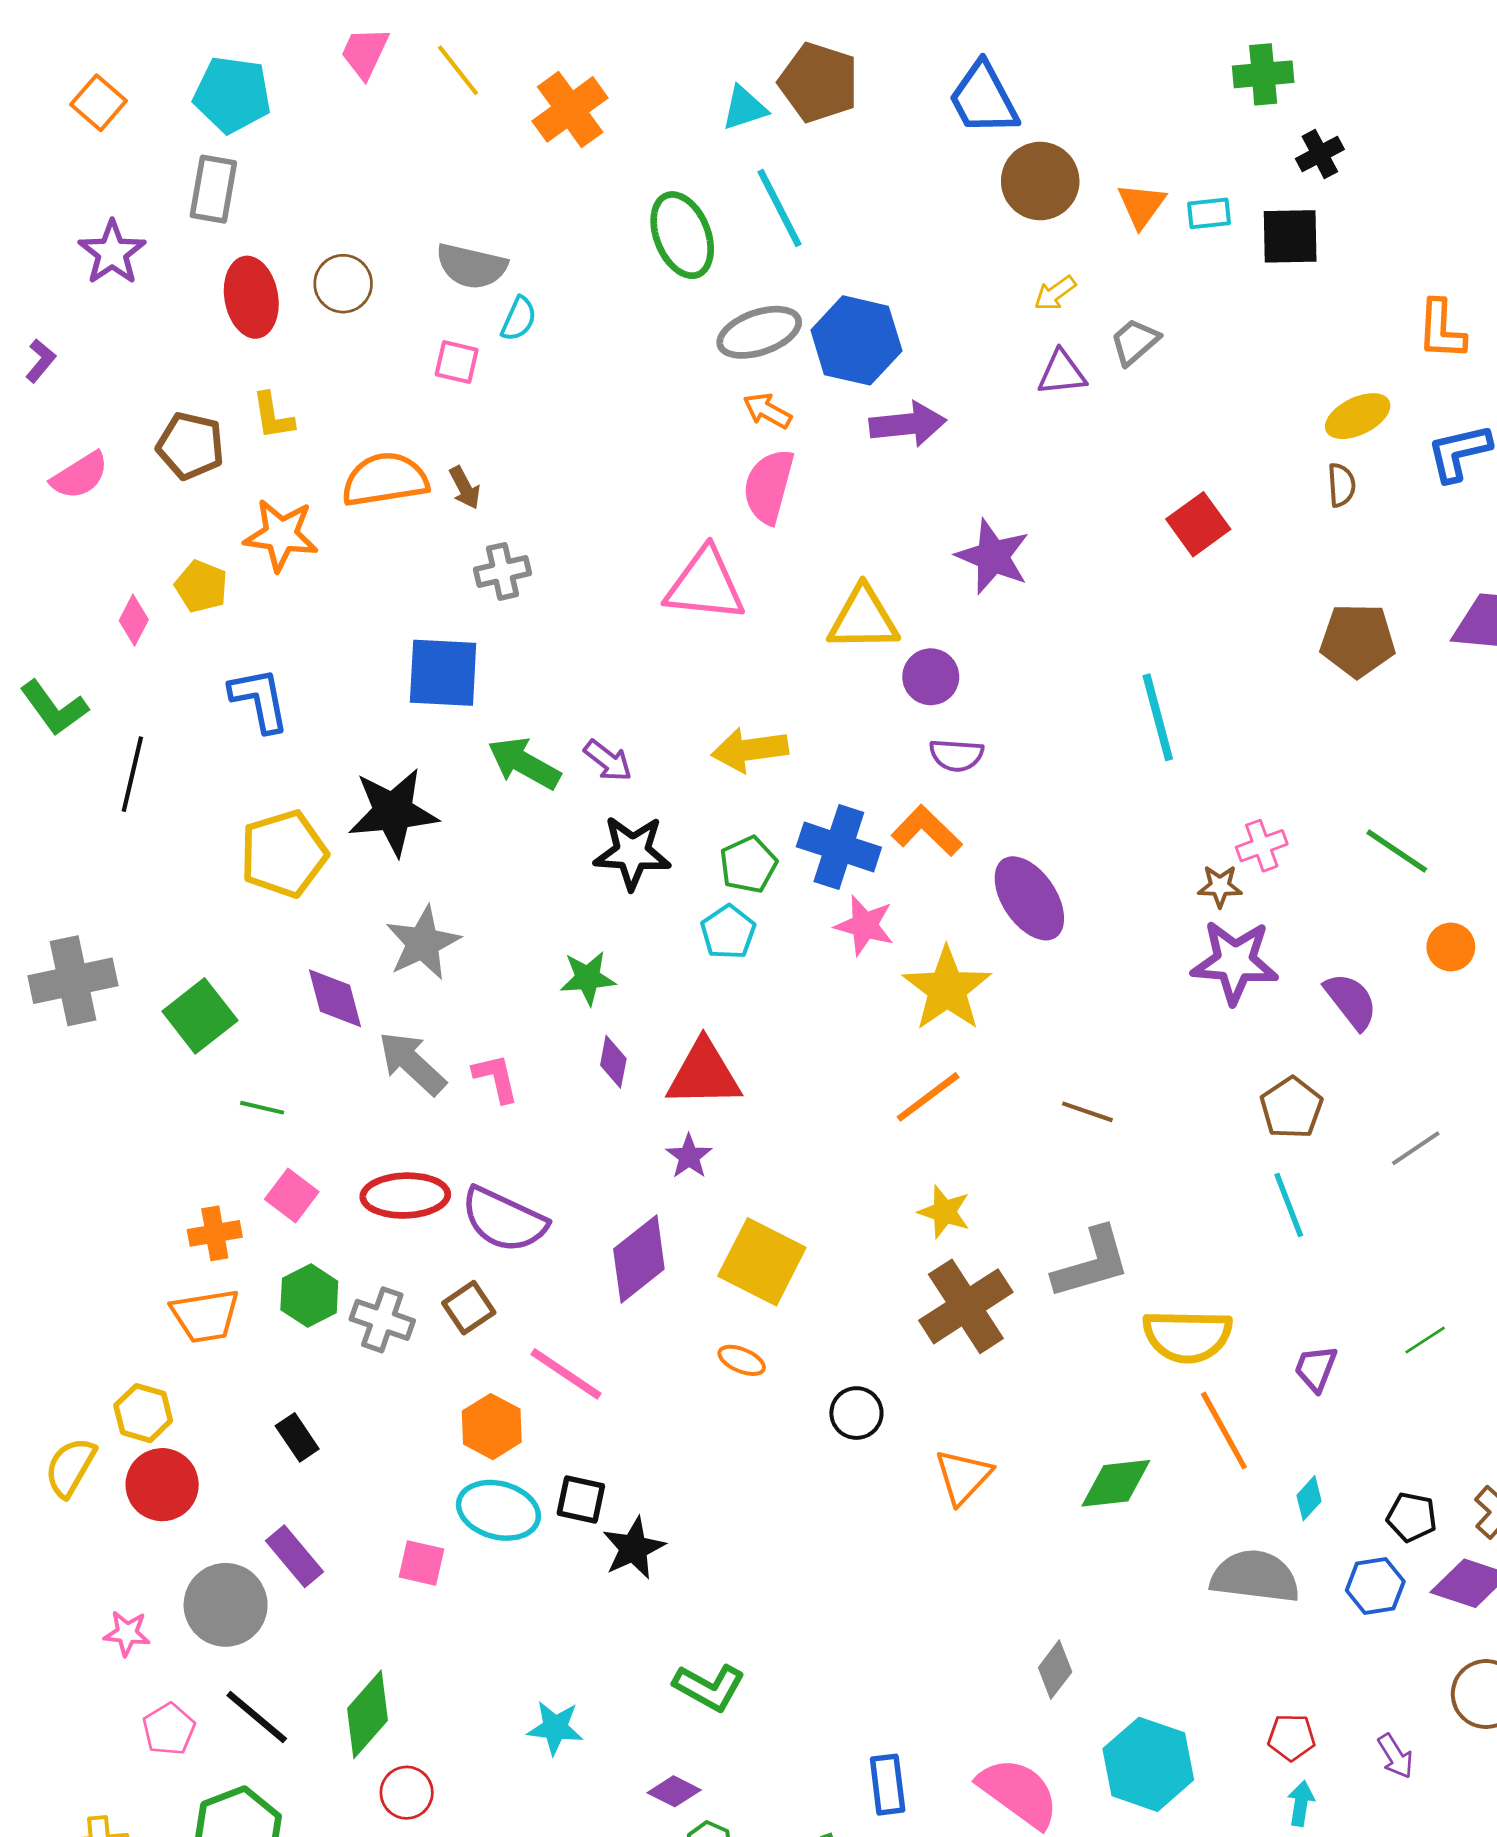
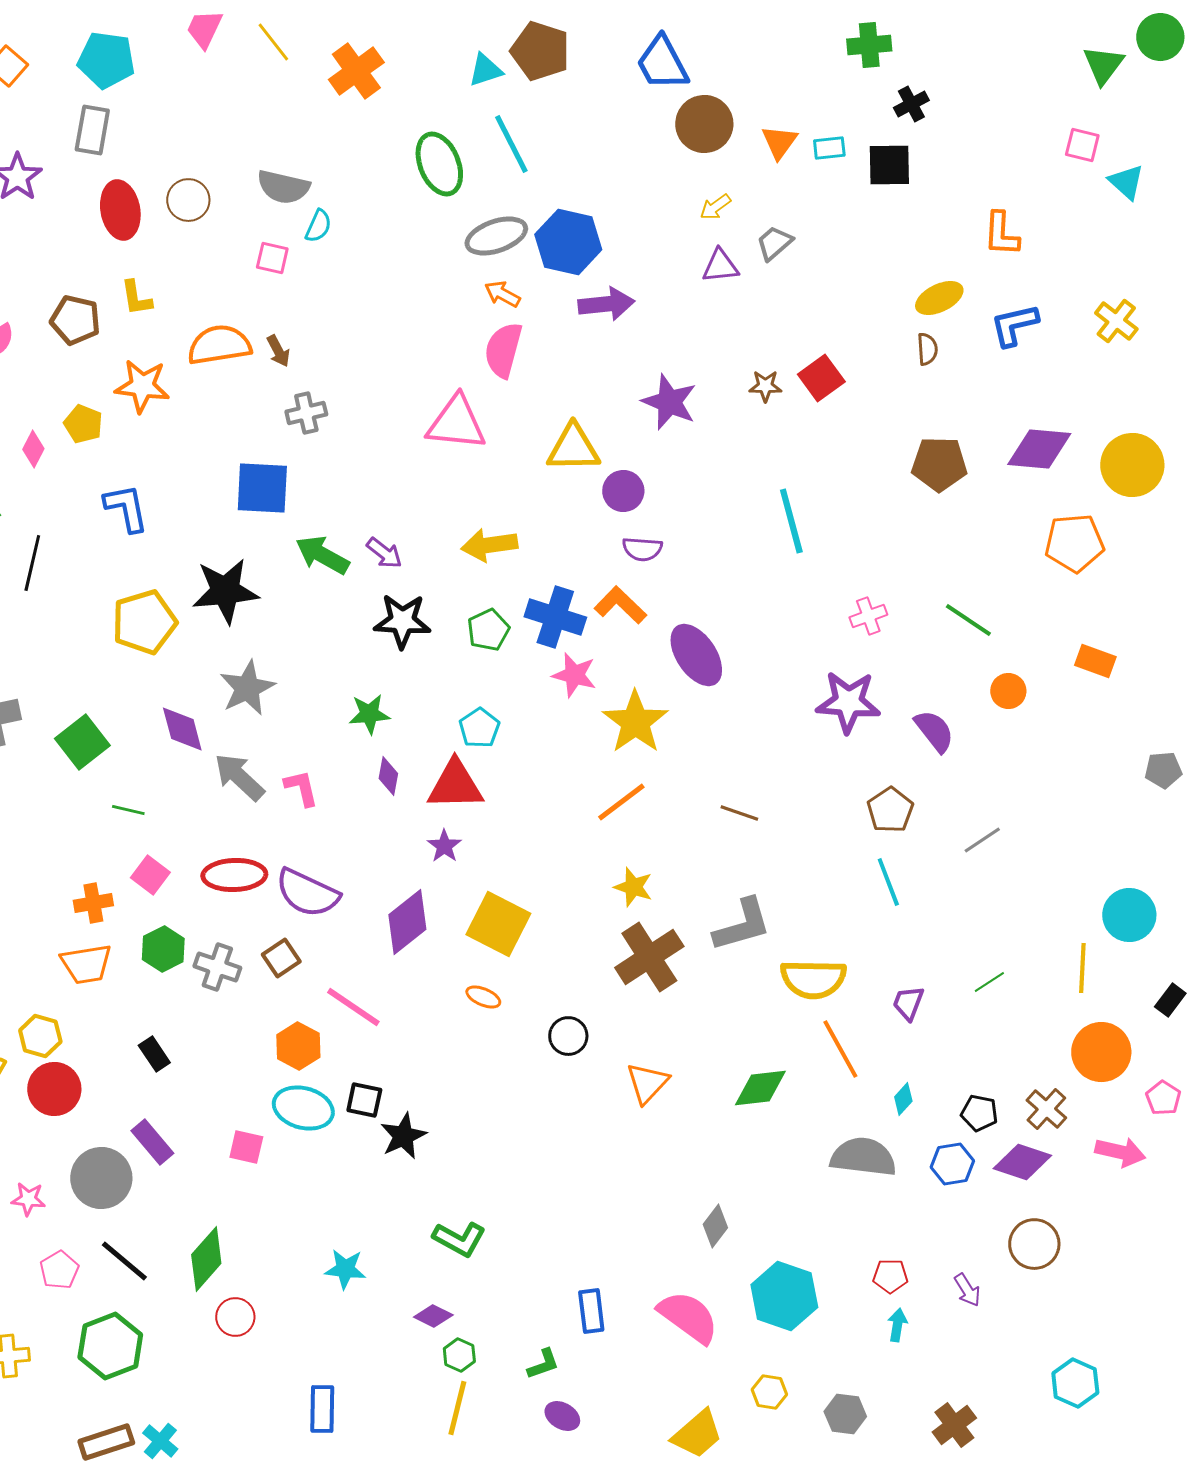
brown star: (1220, 886) -> (765, 386), moved
cyan pentagon: (728, 932) -> (479, 728), moved

